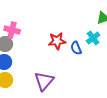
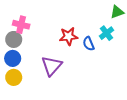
purple triangle: (44, 81) -> (52, 66), moved

